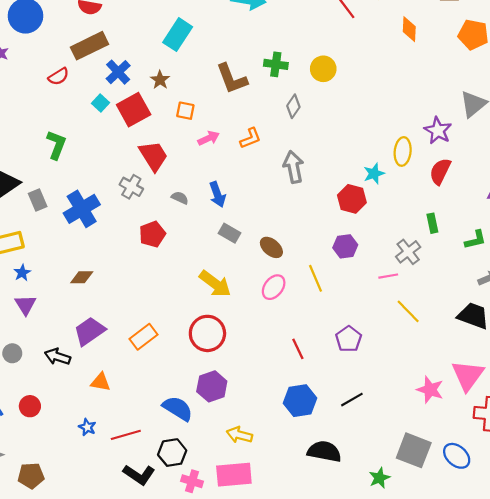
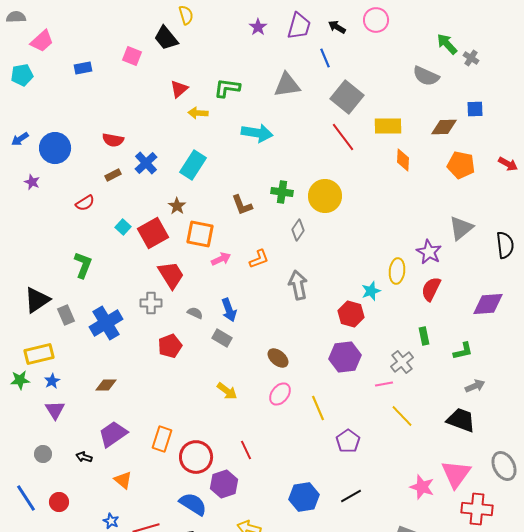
brown rectangle: (89, 46) -> (113, 175), size x0.5
yellow circle: (323, 69) -> (325, 196), size x1.4
blue cross: (118, 72) -> (146, 163), moved
brown L-shape: (232, 79) -> (242, 205), size x0.7
orange square: (185, 111) -> (200, 234), size x1.6
gray cross: (131, 187) -> (151, 303), turned -30
gray rectangle: (229, 233) -> (222, 338), moved
purple hexagon: (345, 246) -> (345, 357), size x1.4
yellow line: (316, 278) -> (318, 408), moved
yellow arrow: (215, 284) -> (227, 391), size x0.7
red circle: (207, 333) -> (196, 457), moved
orange rectangle: (143, 337) -> (162, 439), turned -35
red line: (298, 349) -> (246, 450), moved
black arrow: (57, 357) -> (84, 457), size x0.7
orange triangle: (100, 382) -> (123, 480), turned 30

